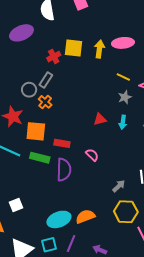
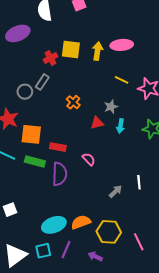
gray star: (125, 97) -> (111, 107), moved
orange cross: (45, 102) -> (73, 102), moved
yellow hexagon: (126, 212) -> (109, 232), moved

